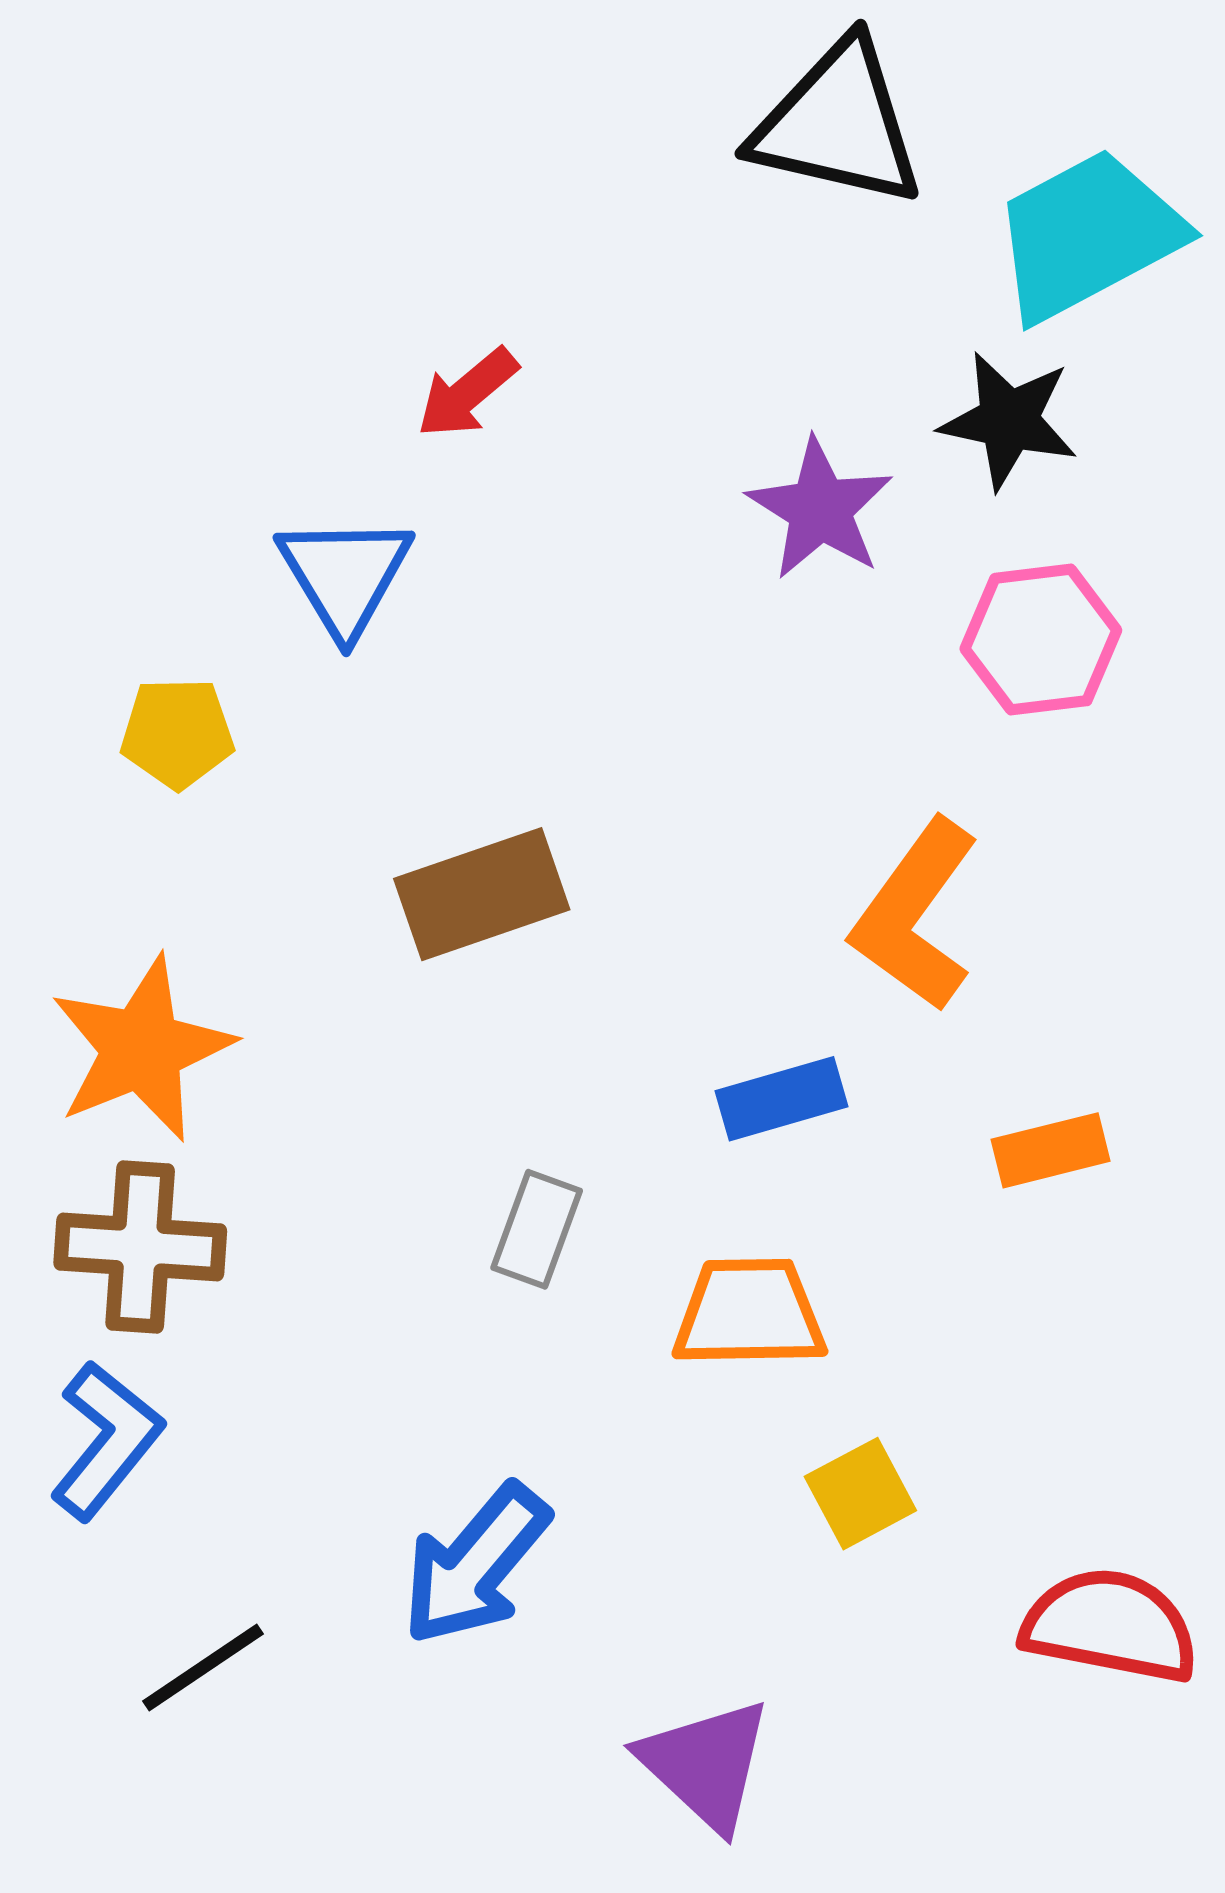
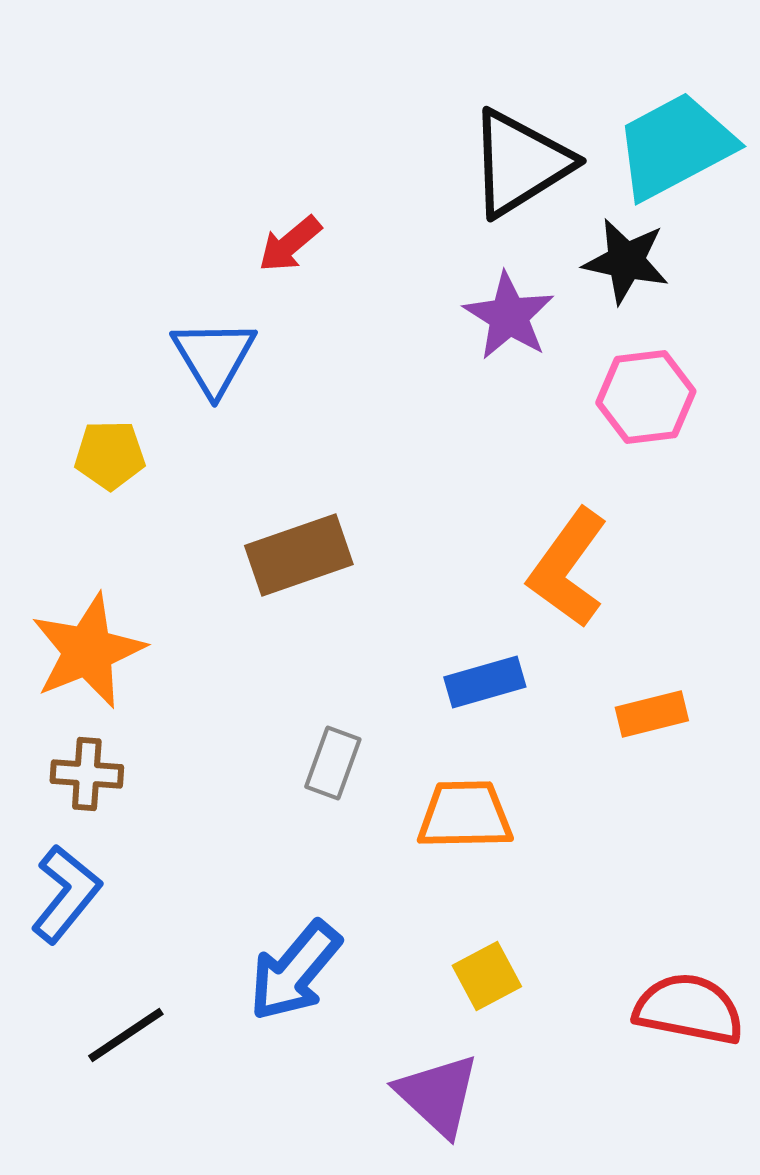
black triangle: (838, 124) -> (520, 163), moved, turned -45
brown cross: (140, 1247) -> (87, 774), size x0.7
yellow square: (860, 1494) -> (487, 976), moved

